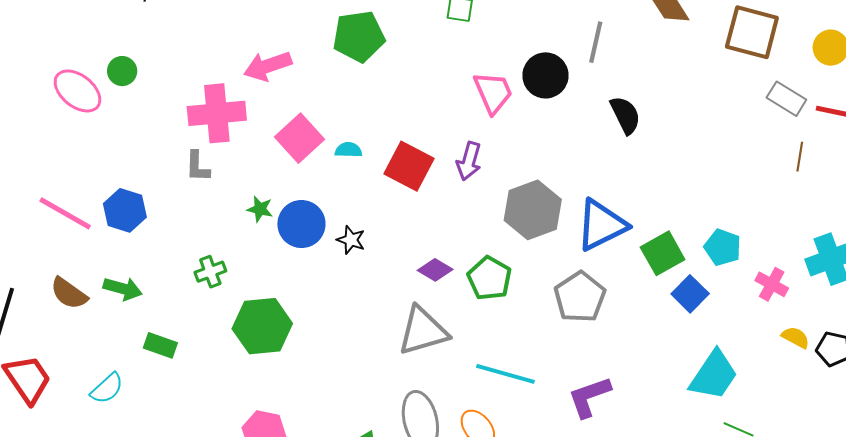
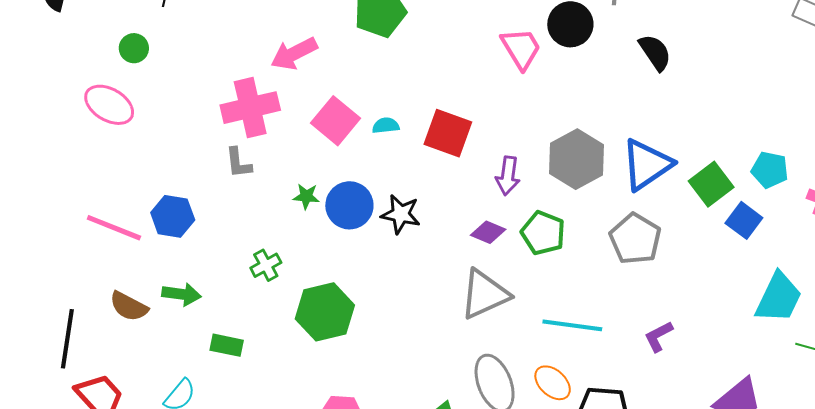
green circle: (122, 71) -> (134, 48), moved
purple arrow: (469, 161) -> (508, 176), moved
black star: (351, 240) -> (401, 214), size x1.4
purple L-shape: (589, 397) -> (659, 336), size x0.7

